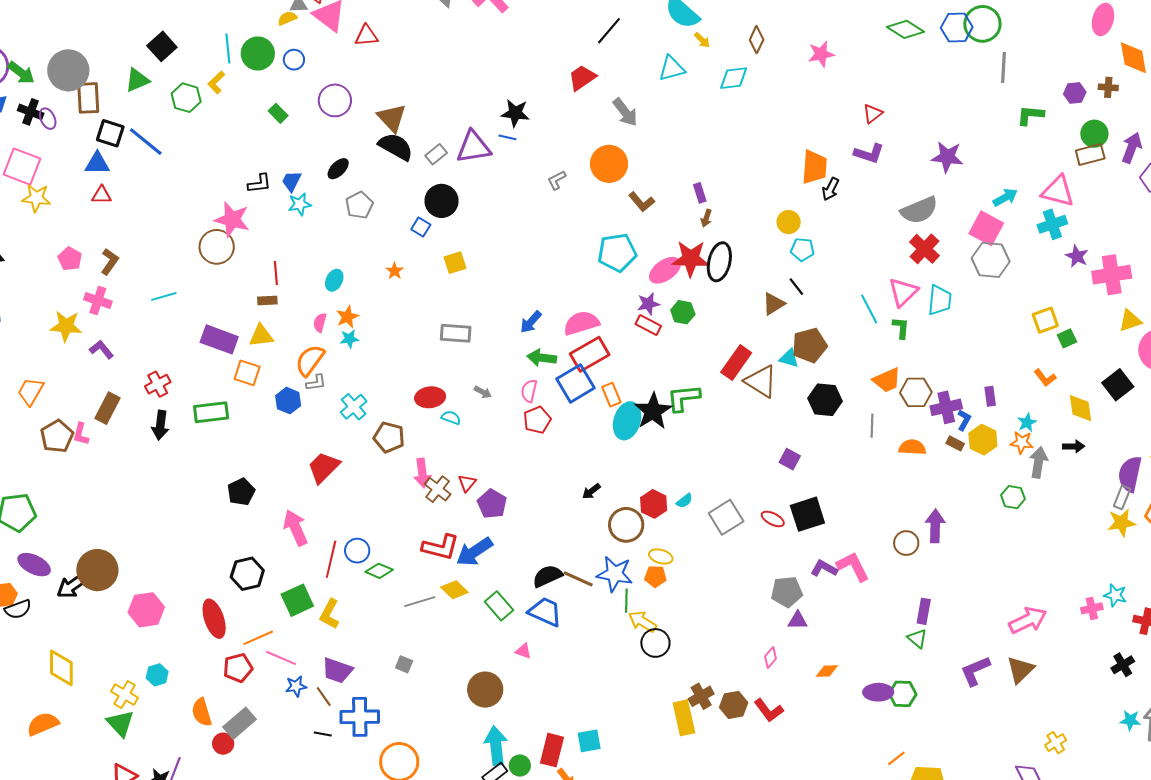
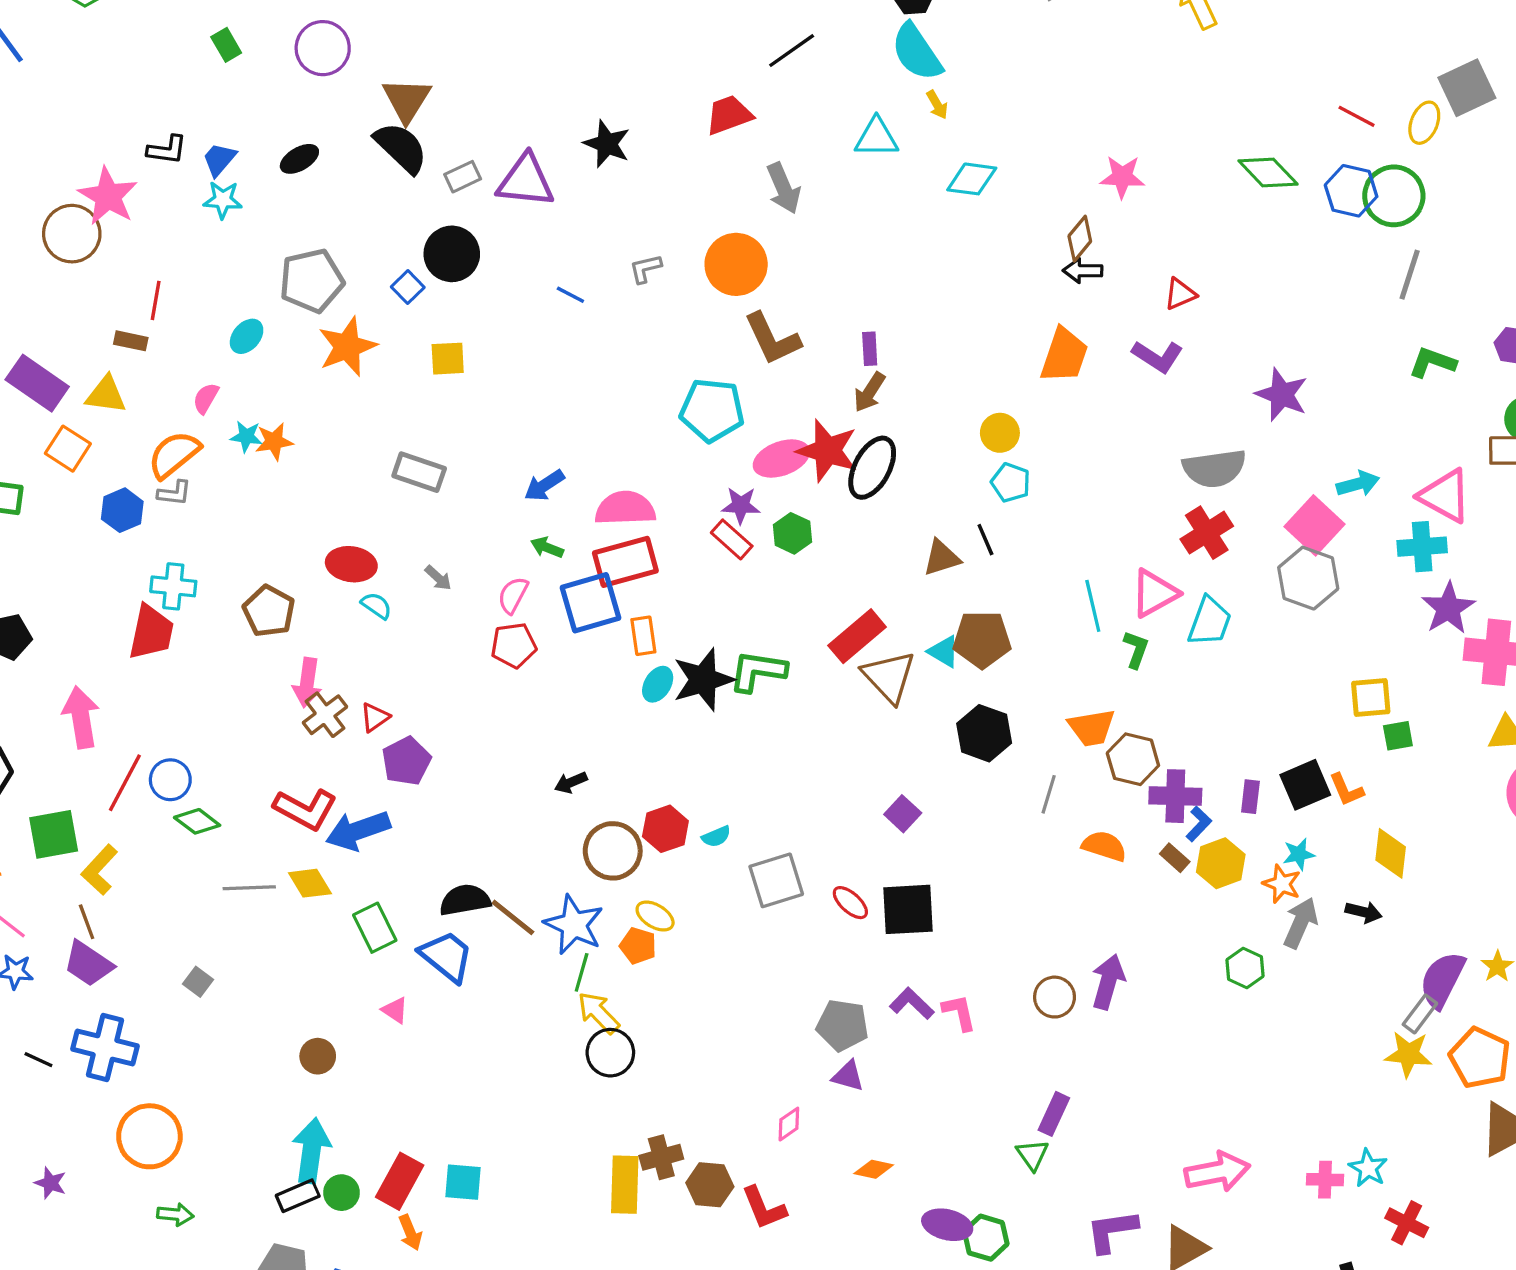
brown diamond: (757, 40) -> (1080, 239), moved
blue line: (507, 137) -> (570, 295), moved
black arrow: (830, 189) -> (1083, 271), moved, turned 50
brown L-shape: (641, 202) -> (772, 339), size x1.4
gray pentagon: (359, 205) -> (312, 281), moved, size x1.4
brown arrow: (706, 218) -> (869, 392), size x1.4
purple star: (1077, 256) -> (1448, 608), size x1.4
orange star: (395, 271) -> (347, 347), size x2.0
orange star: (347, 317) -> (274, 441), moved
green arrow: (542, 358) -> (547, 547), size x0.7
black square: (1118, 385) -> (1305, 785), moved
cyan cross: (354, 407) -> (173, 586), moved, turned 32
cyan ellipse: (627, 421) -> (658, 684), size x0.6
red trapezoid: (324, 467) -> (151, 632), turned 132
pink L-shape: (853, 566) -> (959, 1012), size x0.7
brown circle: (485, 690) -> (318, 1056), size x0.6
brown line: (324, 697) -> (87, 922), moved

